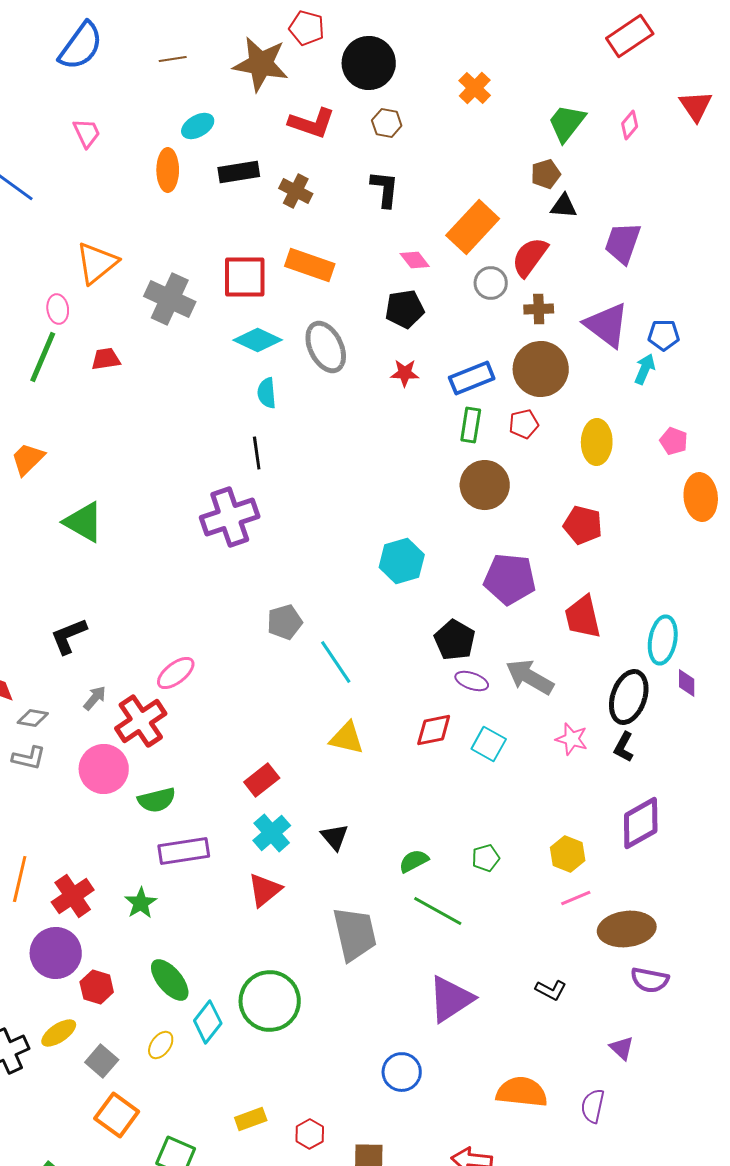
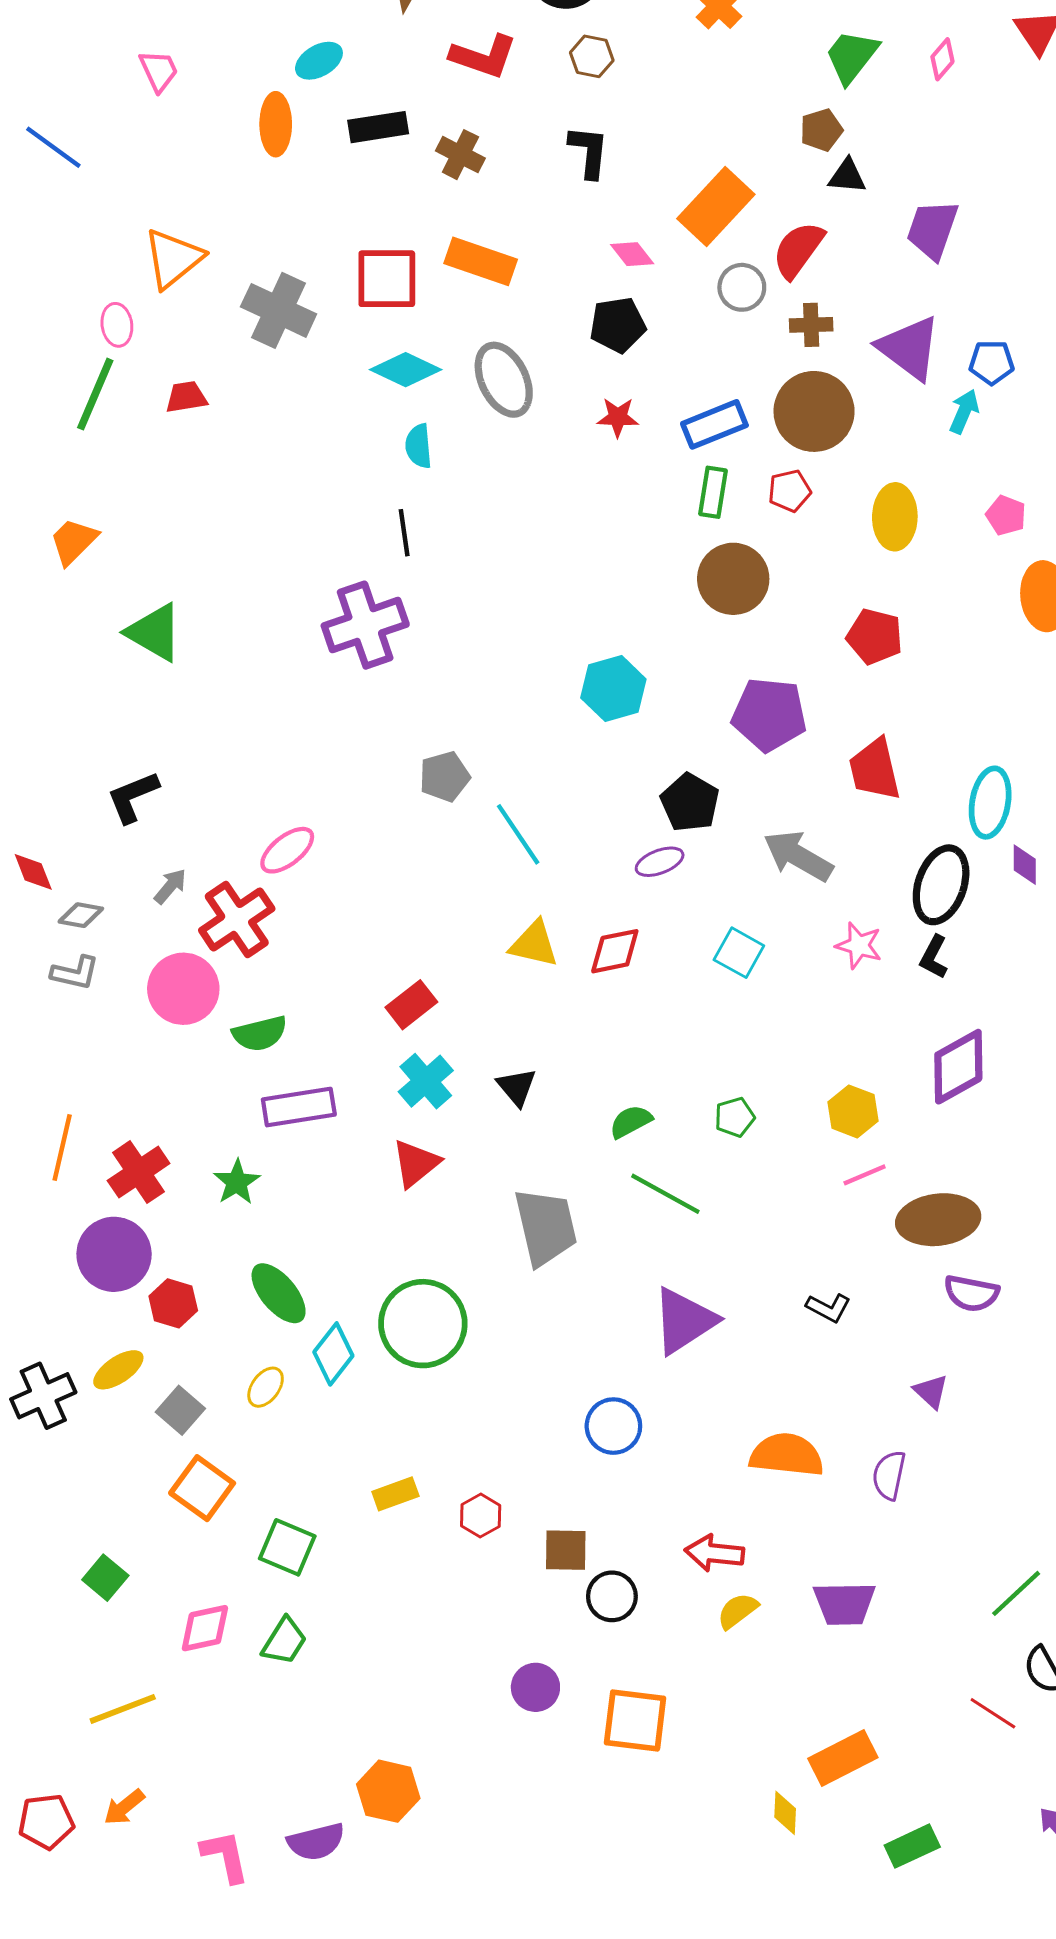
purple ellipse: (472, 681) -> (660, 862), moved, turned -40
red diamond: (434, 730) -> (615, 951), moved

